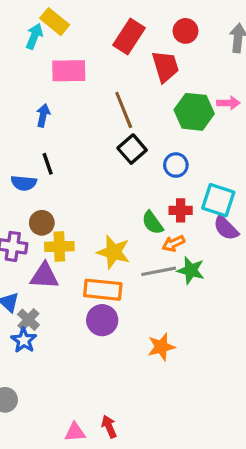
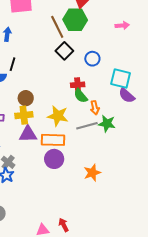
pink arrow: (228, 103) -> (122, 25), moved
green hexagon: (194, 112) -> (75, 20), moved
black line: (48, 164) -> (12, 64), turned 40
red cross: (181, 210) -> (78, 85), moved
brown circle: (42, 223) -> (26, 98), moved
orange arrow: (173, 243) -> (95, 108), turned -72
purple triangle: (44, 276) -> (28, 134), moved

